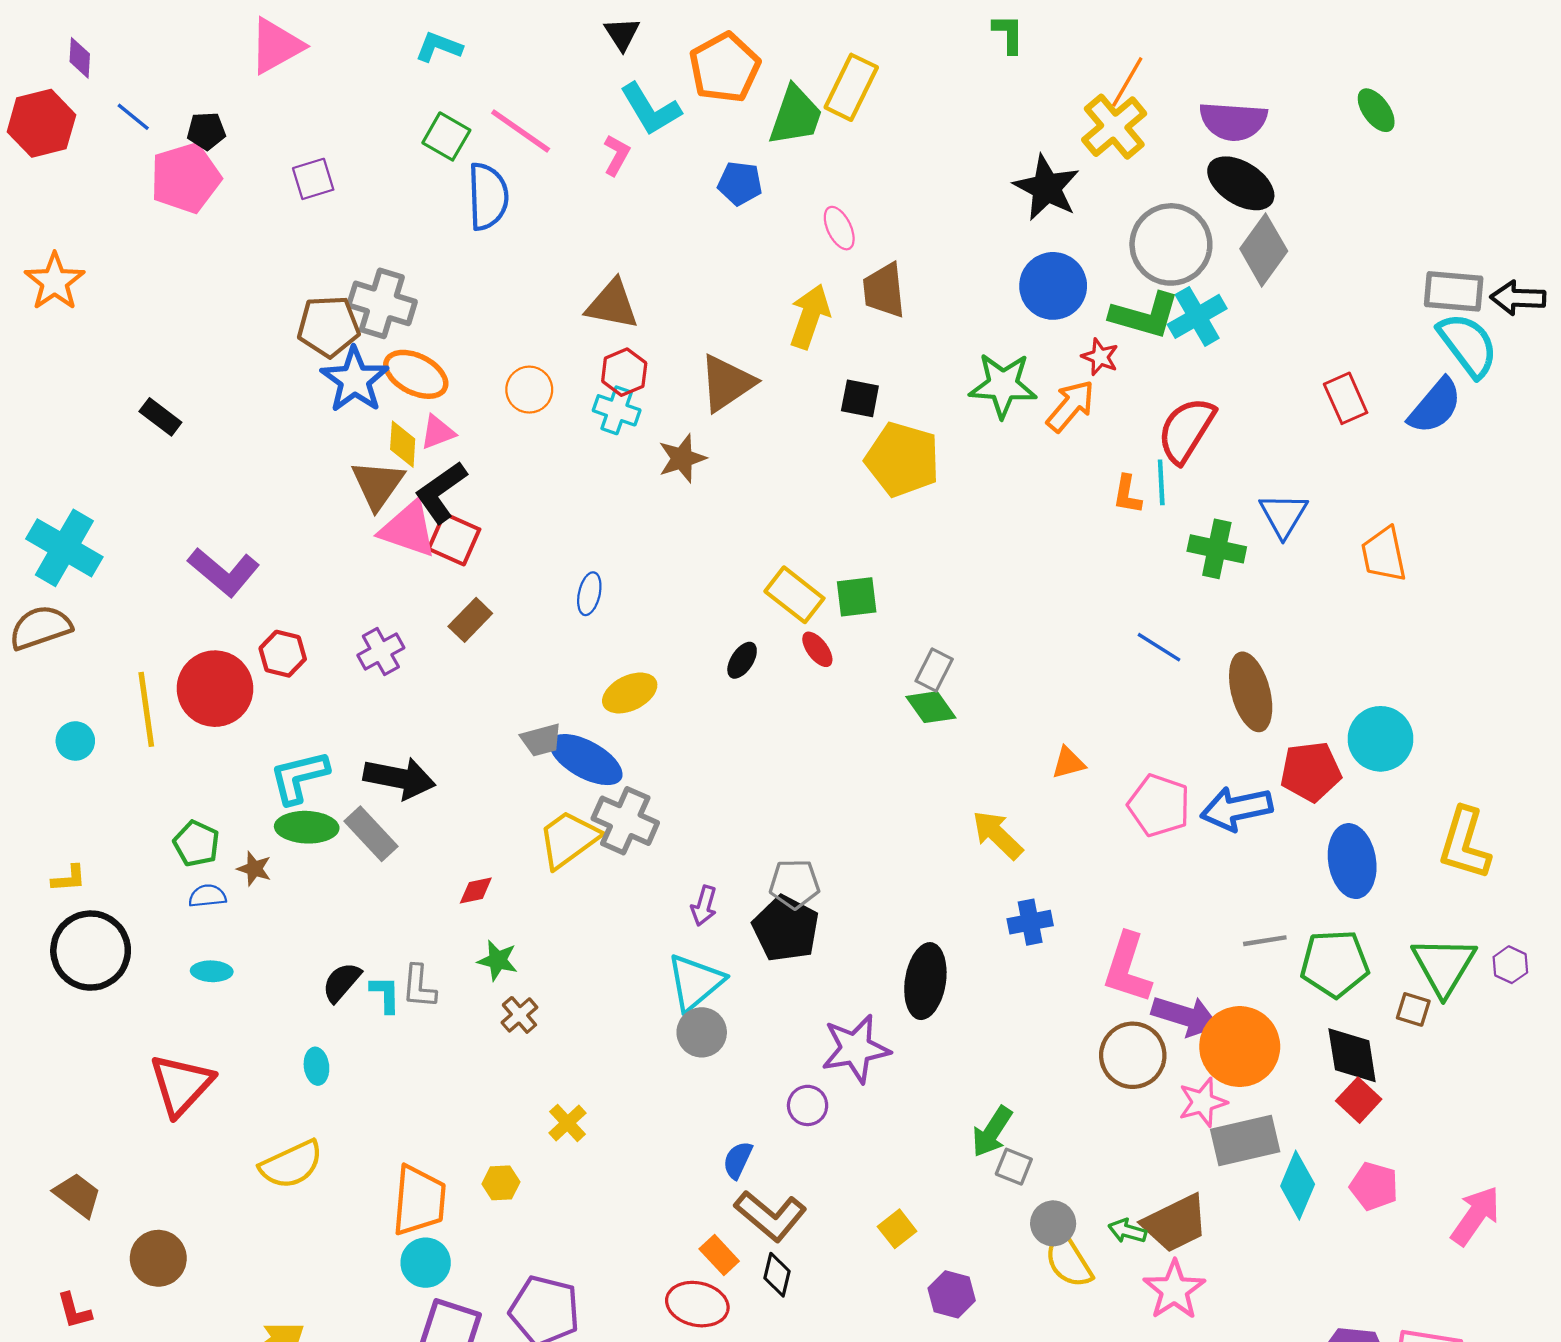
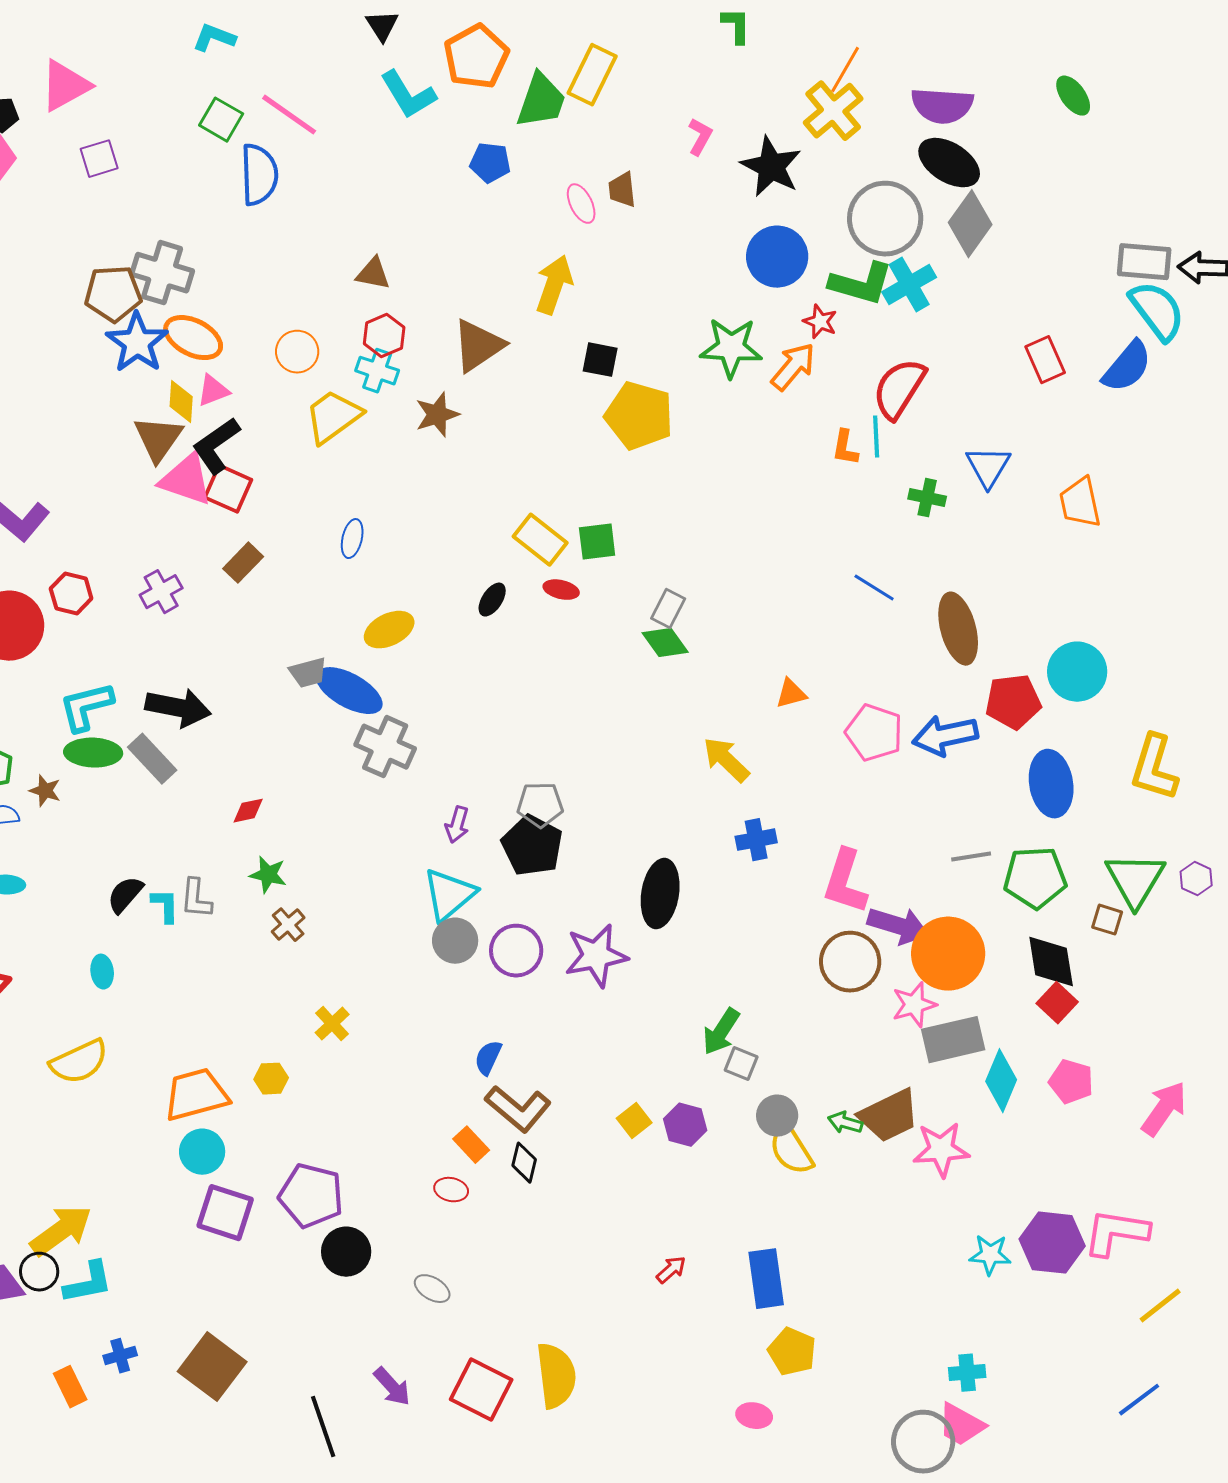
pink triangle: (276, 46) -> (65, 86), moved
pink L-shape: (617, 155) -> (700, 137), moved
brown trapezoid: (884, 290) -> (622, 190), moved, size x0.7
brown triangle: (612, 304) -> (373, 274), size x0.7
green cross: (1217, 549) -> (927, 498), size x0.7
red ellipse: (817, 649) -> (561, 590), turned -40
yellow trapezoid: (569, 839) -> (333, 417), moved
purple circle: (808, 1105) -> (516, 951), moved, size x1.4
orange trapezoid: (419, 1200) -> (196, 1095), turned -110
pink star: (1174, 1290) -> (941, 1150), moved, turned 30
purple hexagon: (952, 1294) -> (685, 1125), moved
red ellipse: (697, 1304) -> (451, 1190), size x0.6

